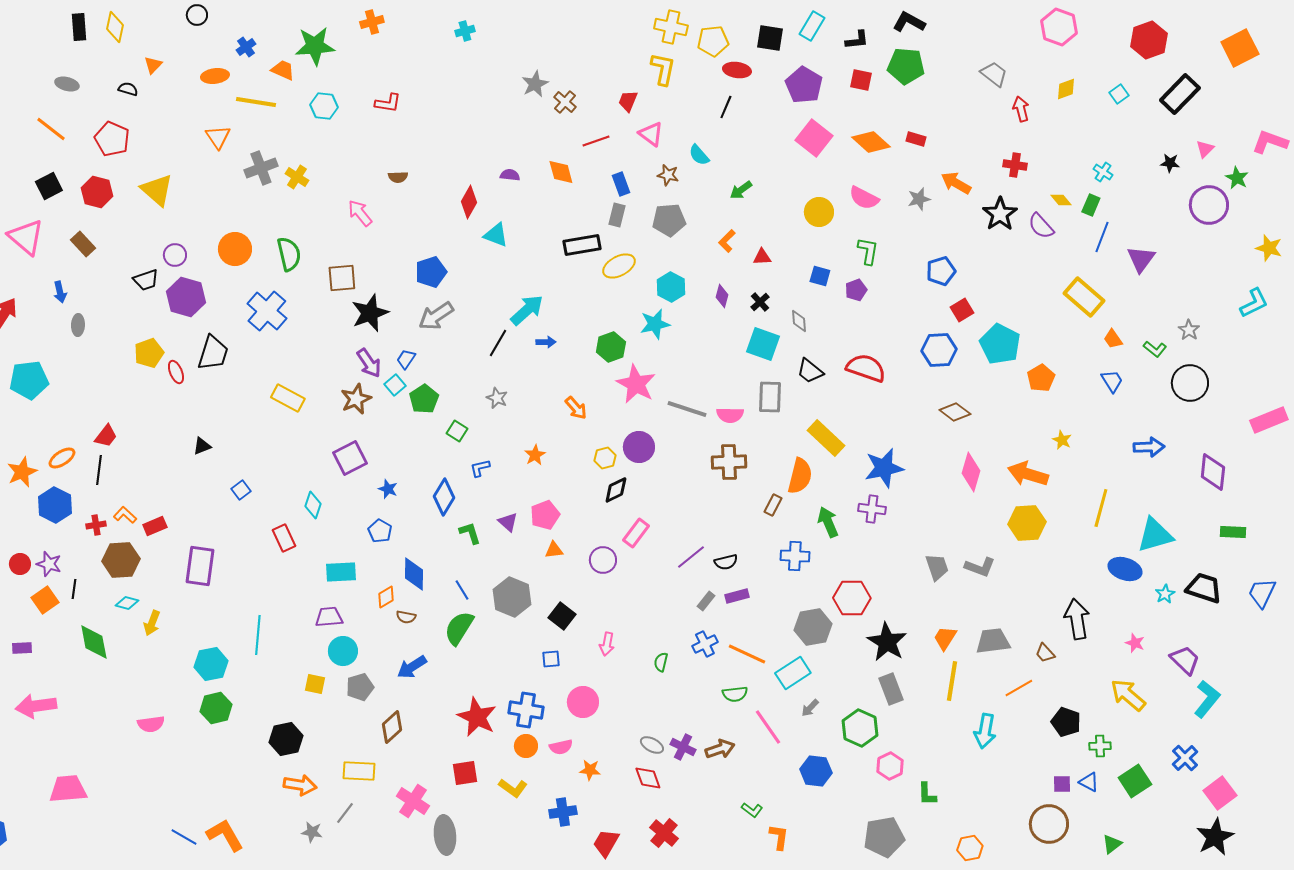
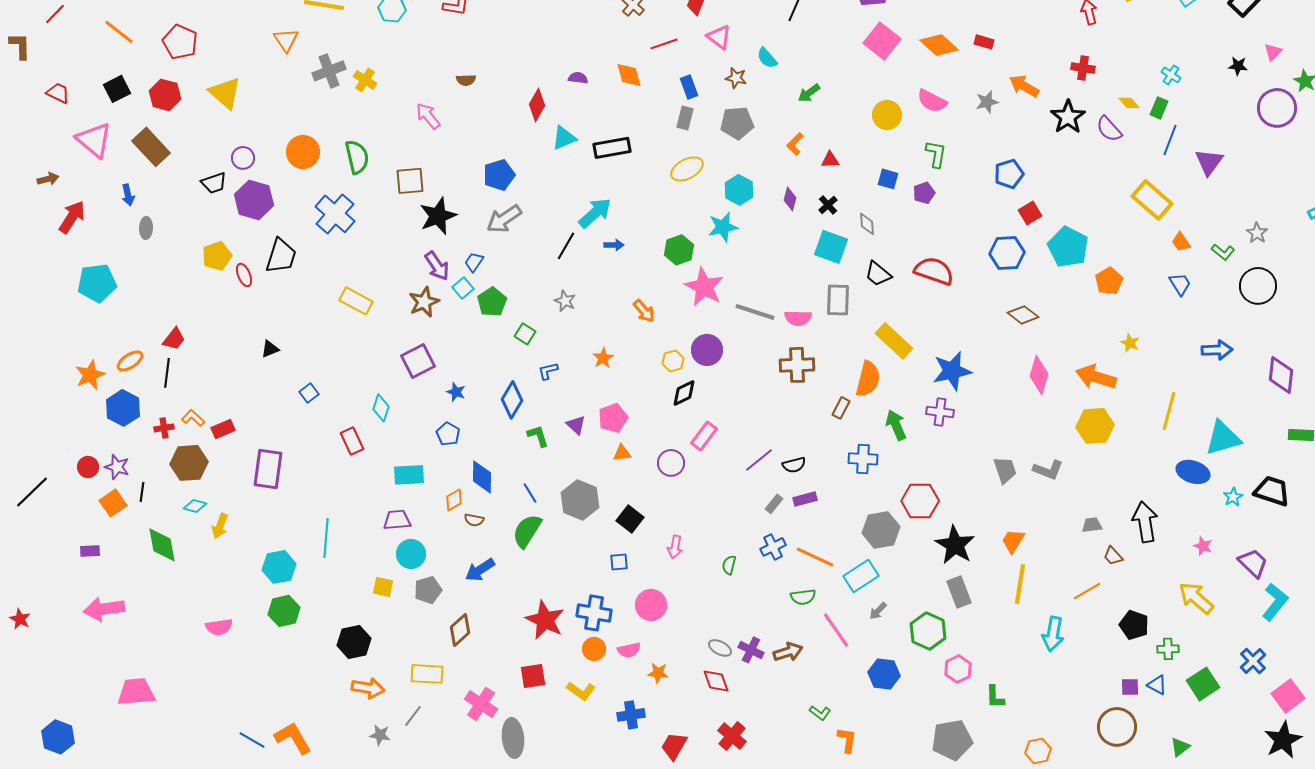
cyan triangle: (496, 235) -> (564, 138), turned -44
brown rectangle: (83, 244) -> (151, 147), size x1.5
black rectangle: (582, 245) -> (612, 148), moved
gray trapezoid: (993, 641) -> (1092, 525), moved, size x0.6

